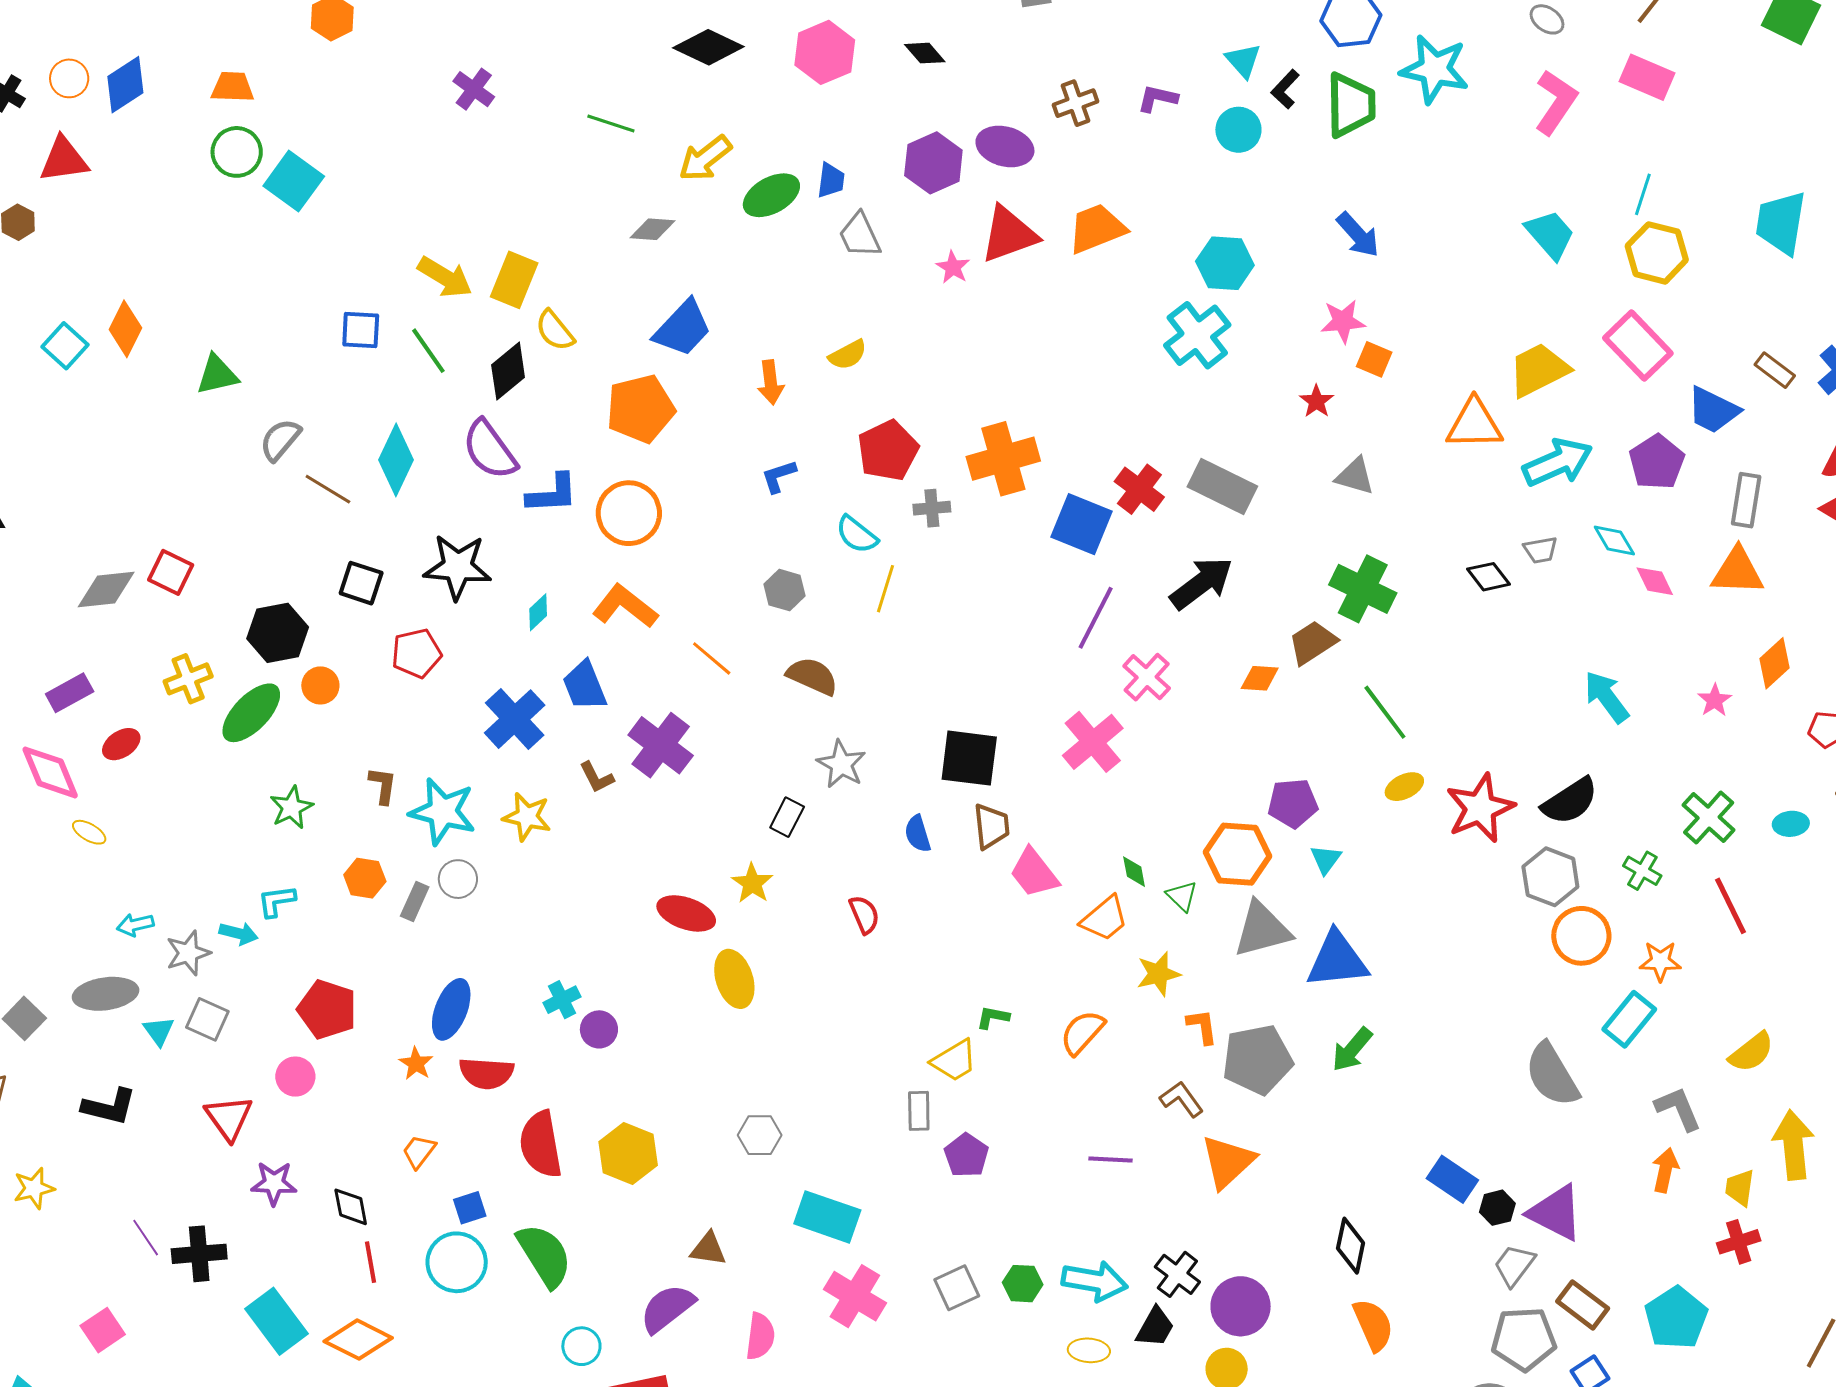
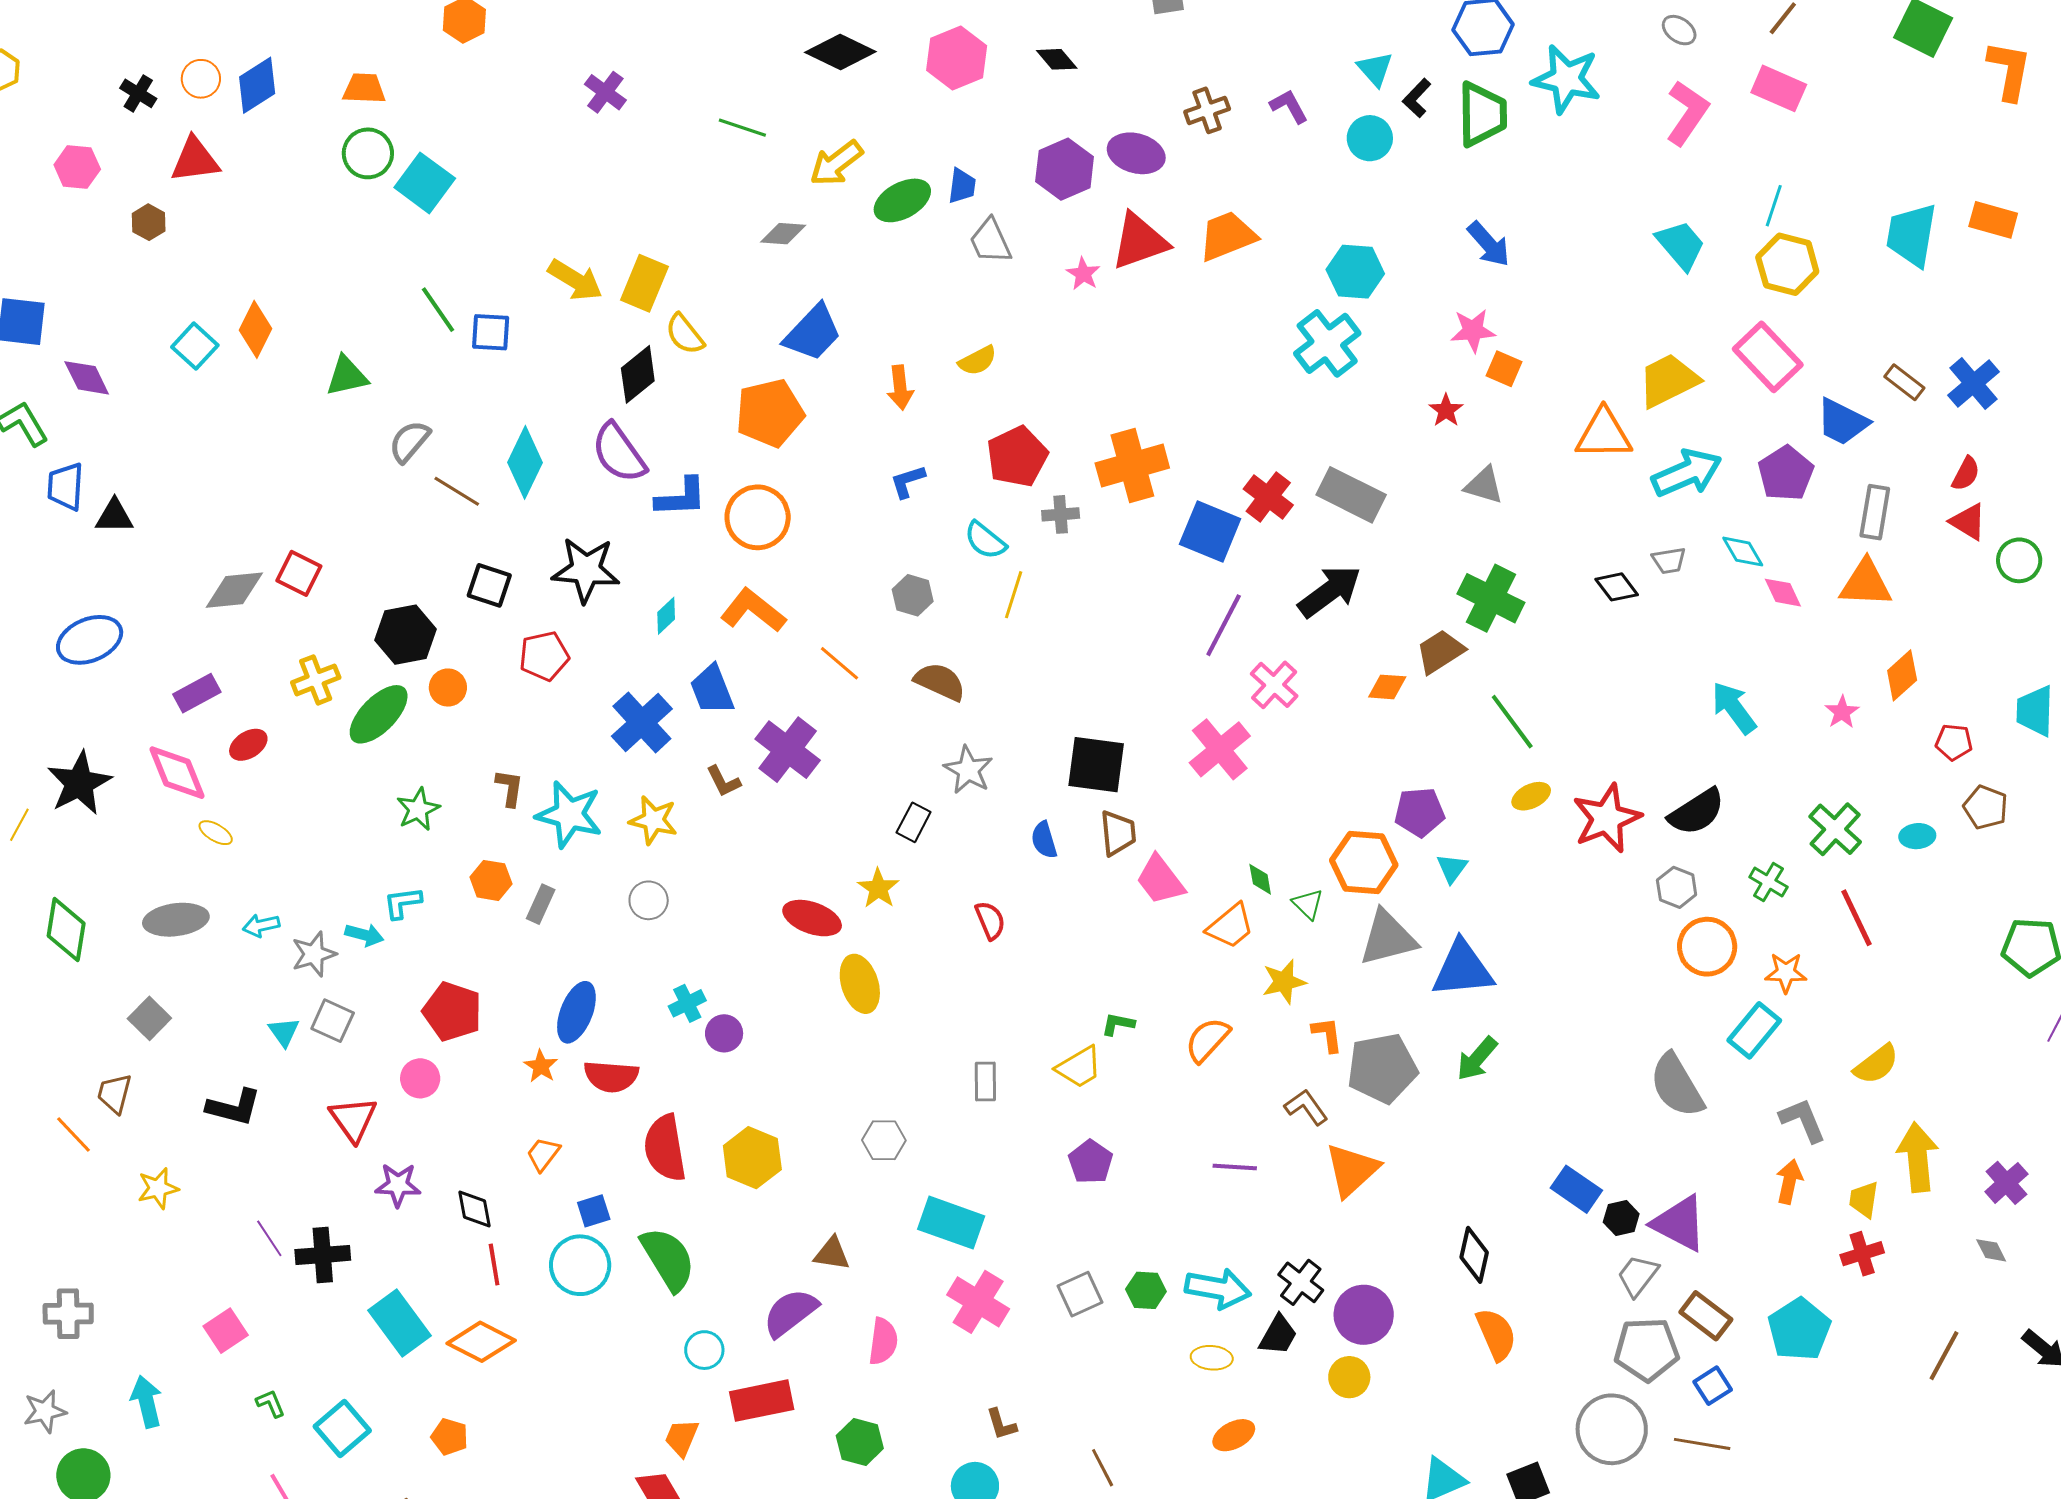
purple L-shape: (1157, 98) -> (1289, 106), turned 48
green line: (428, 351) -> (438, 310), moved
gray hexagon: (1550, 877) -> (1677, 887), size x0.7
gray circle: (458, 879) -> (649, 900), moved
gray ellipse: (106, 994) -> (176, 920), moved
gray rectangle: (919, 1111) -> (985, 1082), moved

